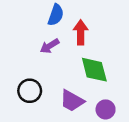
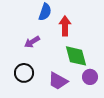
purple arrow: (50, 46) -> (32, 42), moved
purple circle: (106, 109) -> (90, 77), moved

